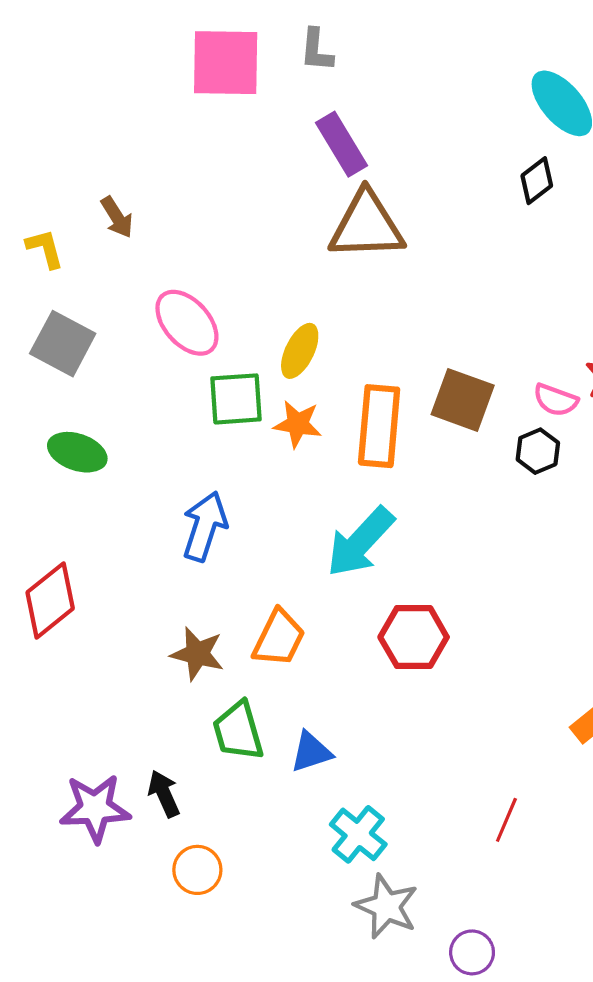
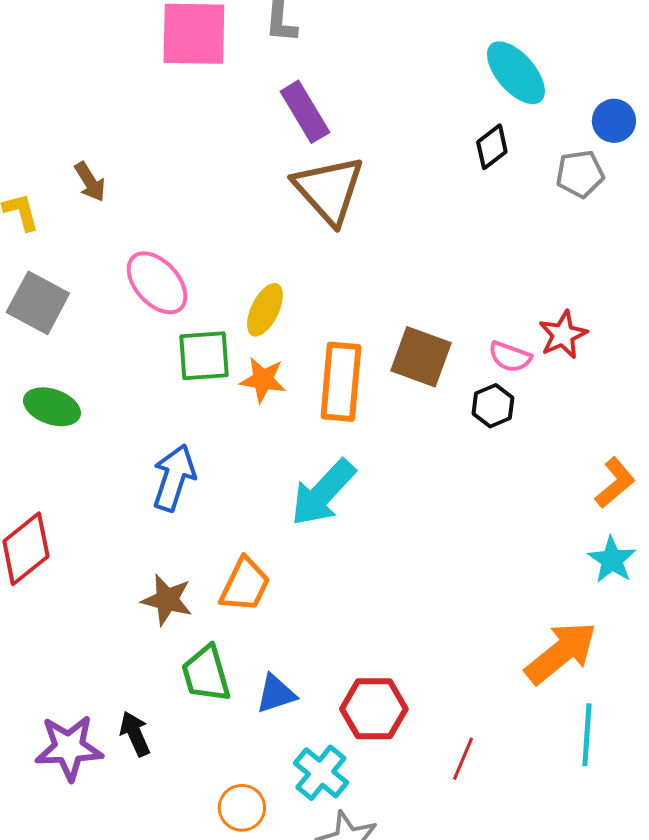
brown triangle: (367, 226) -> (329, 190), turned 50
red hexagon: (414, 637) -> (374, 709), moved
orange circle: (197, 870) -> (242, 808), moved

